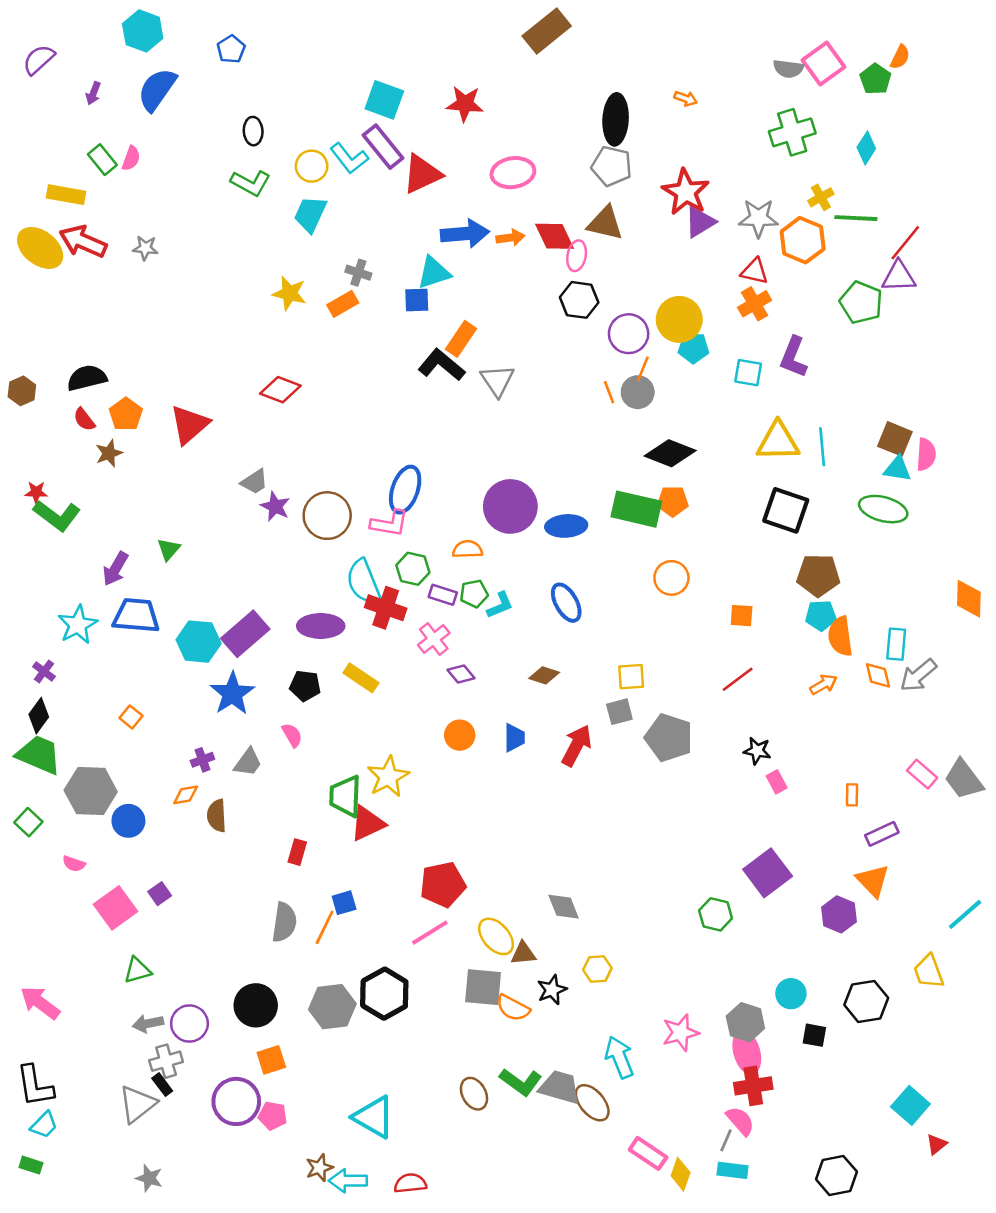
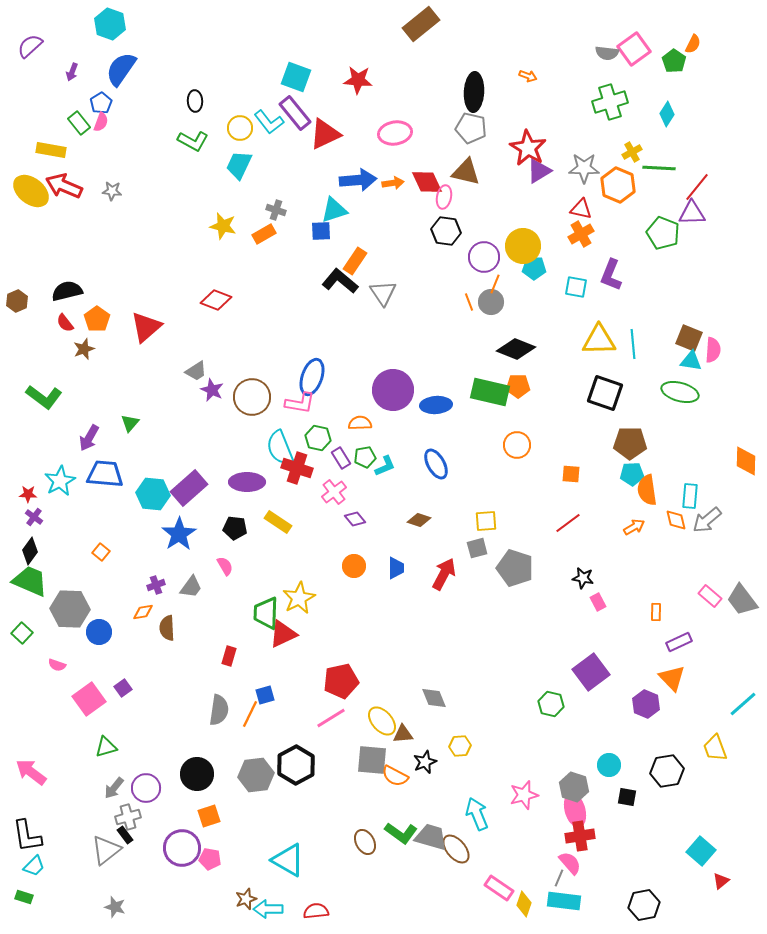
blue pentagon: (231, 49) -> (101, 103), moved
red star: (36, 492) -> (28, 494), moved
purple rectangle: (443, 595) -> (341, 458), turned 40
gray arrow: (148, 1024) -> (114, 788), turned -40
cyan rectangle: (732, 1170) -> (564, 901), size x1.4

